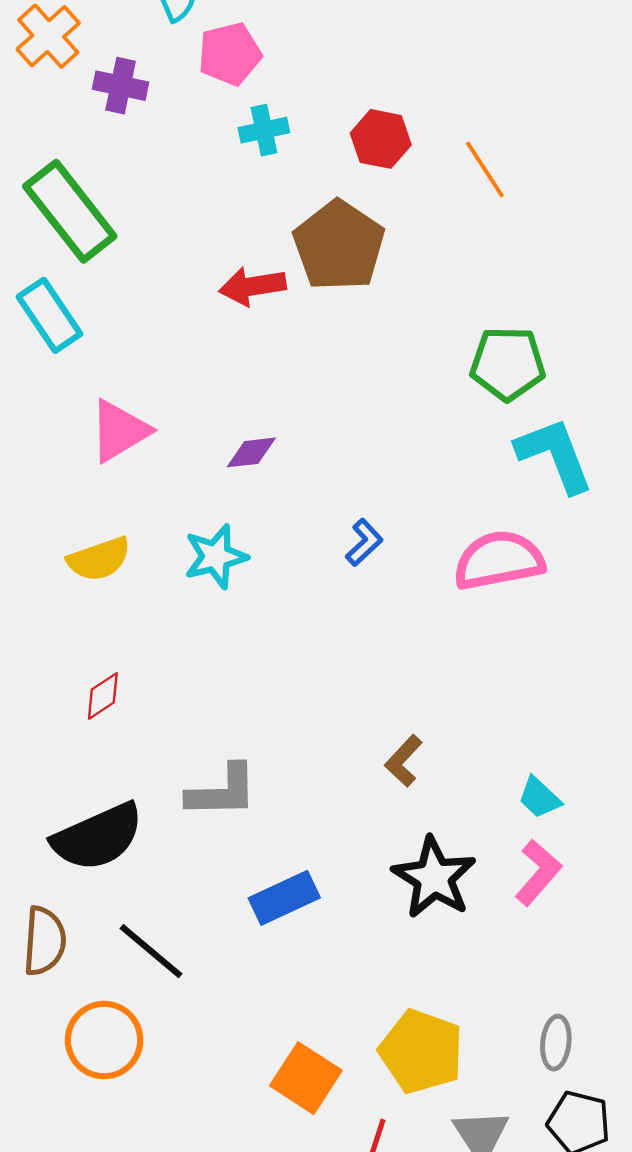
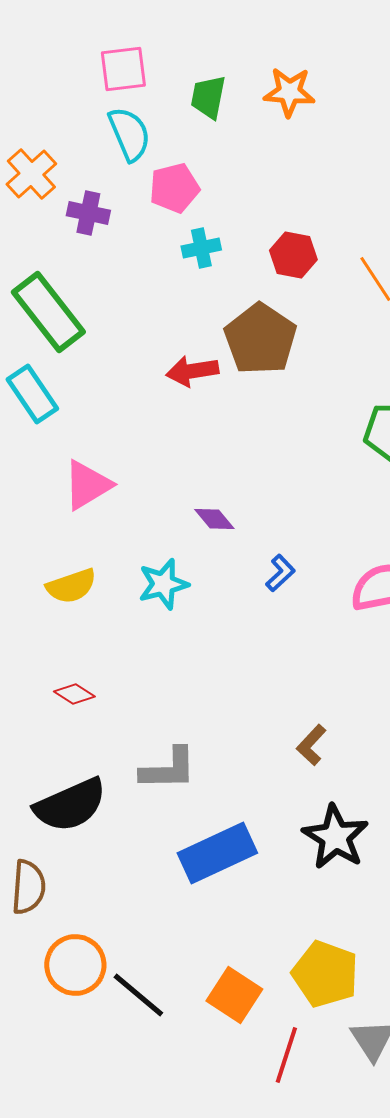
purple diamond: (251, 452) -> (214, 519), moved, turned 57
red diamond: (103, 696) -> (74, 694), turned 66
blue rectangle: (284, 898) -> (217, 853), size x1.4
black line: (151, 951) -> (138, 995), moved

